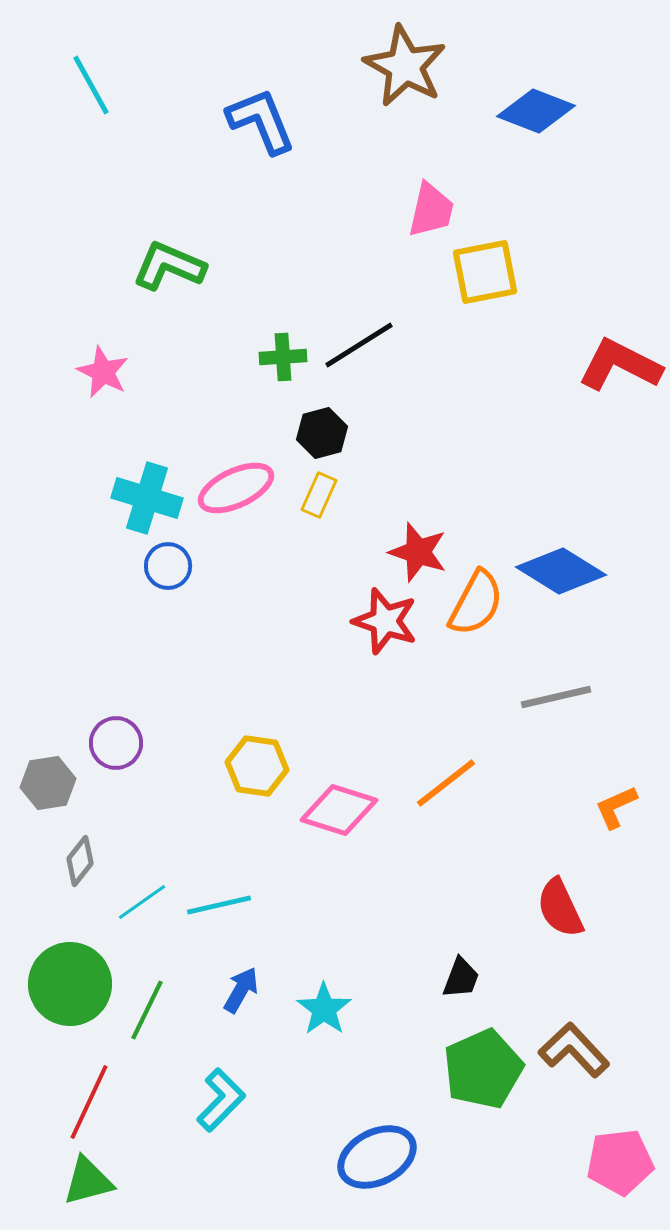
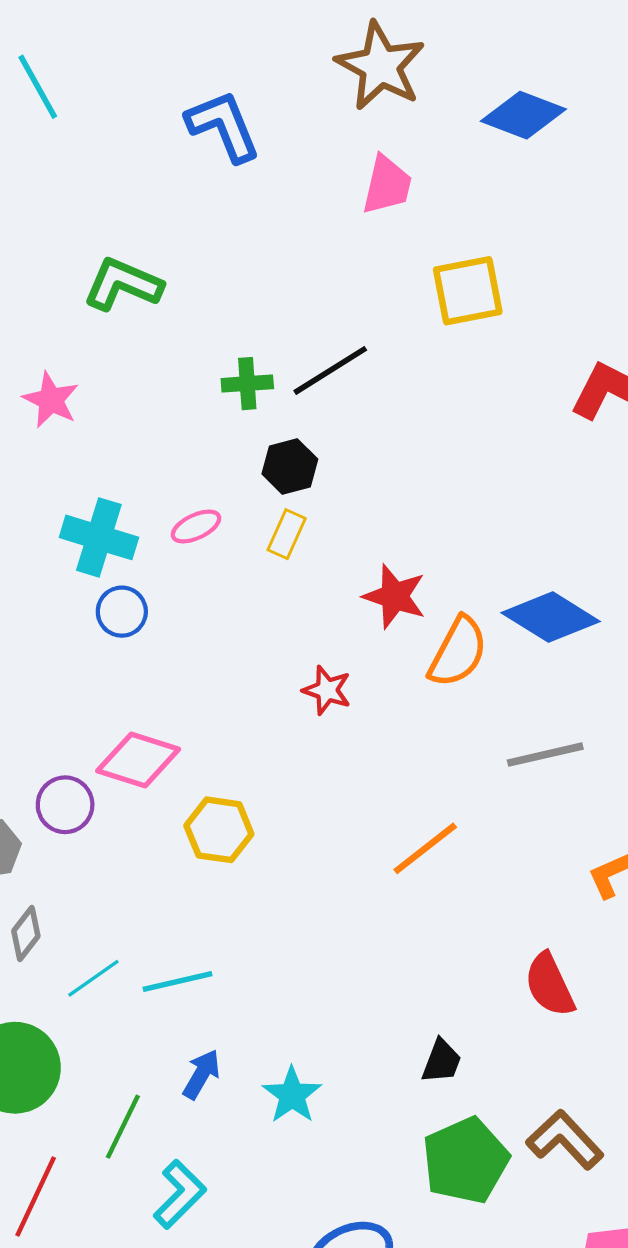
pink trapezoid: (431, 210) -> (387, 185), moved
pink ellipse: (236, 488) -> (196, 526), size x0.6
red star: (385, 621) -> (327, 690), moved, size x0.7
pink diamond: (339, 810) -> (138, 760), moved
green line: (147, 1010) -> (123, 1127), moved

